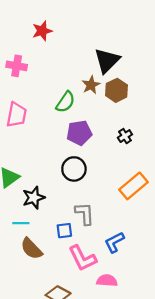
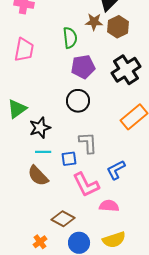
brown star: (91, 85) -> (94, 22), turned 30
green semicircle: (65, 102) -> (70, 38), turned -40
black cross: (125, 136) -> (126, 70), size x2.0
cyan line: (21, 223) -> (43, 152), moved

